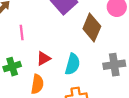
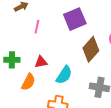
pink line: (22, 33) -> (37, 27), moved

